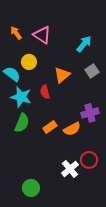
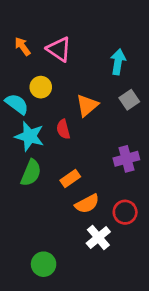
cyan arrow: (84, 44) -> (118, 62), turned -30
orange semicircle: (72, 129) -> (87, 204), moved
red circle: (89, 160) -> (125, 212), moved

